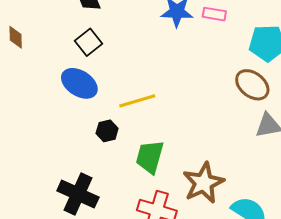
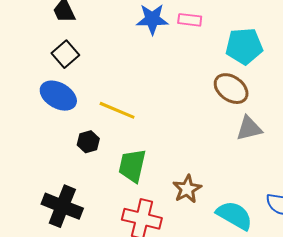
yellow line: (137, 101) -> (117, 110), turned 42
brown star: (203, 183) -> (187, 189), size x0.7

